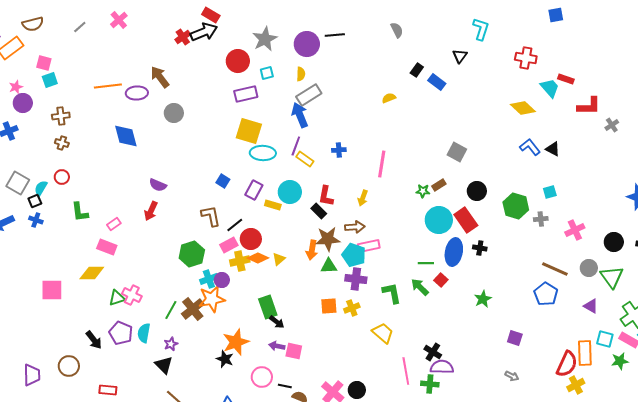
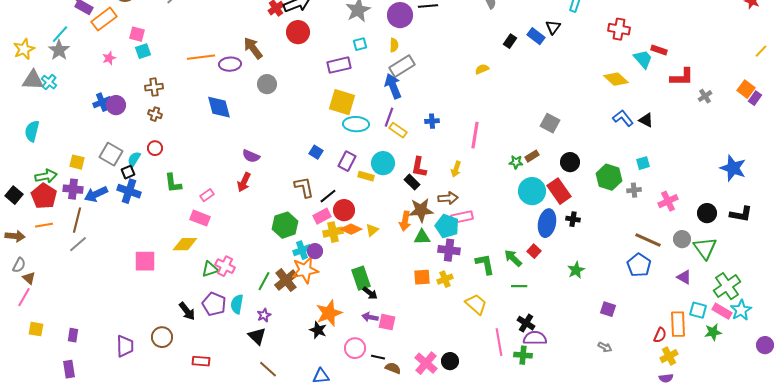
red circle: (238, 61) -> (298, 32), moved
blue rectangle: (437, 82) -> (536, 36), moved
purple circle: (23, 103) -> (116, 105), moved
blue cross: (36, 220) -> (129, 191), size x1.6
green line: (426, 263) -> (519, 286), moved
red semicircle: (567, 364) -> (660, 335), size x0.6

